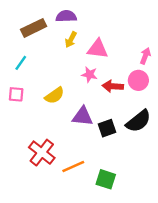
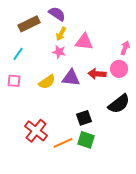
purple semicircle: (66, 16) -> (57, 14), turned 36
pink star: (89, 75) -> (59, 52), moved
purple triangle: (82, 116) -> (71, 78), moved
black square: (107, 128) -> (84, 118), moved
green square: (106, 179) -> (86, 140), moved

